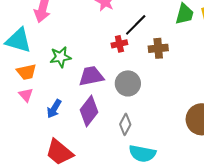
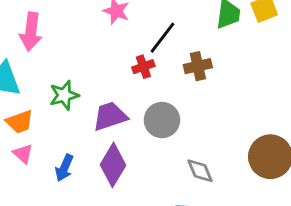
gray diamond: (125, 124) -> (200, 171), moved, turned -45

